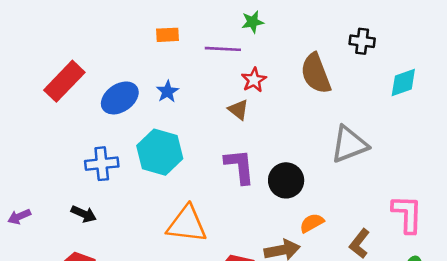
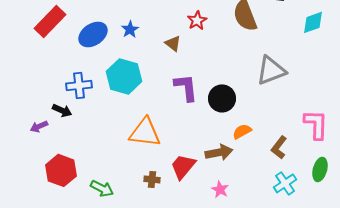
brown triangle: (238, 110) -> (173, 43), moved
black arrow: (84, 214) -> (62, 110), moved
purple arrow: (19, 217) -> (39, 126), moved

